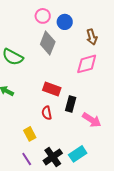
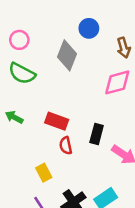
pink circle: (43, 16) -> (19, 40), moved
red rectangle: (52, 89) -> (57, 121), moved

